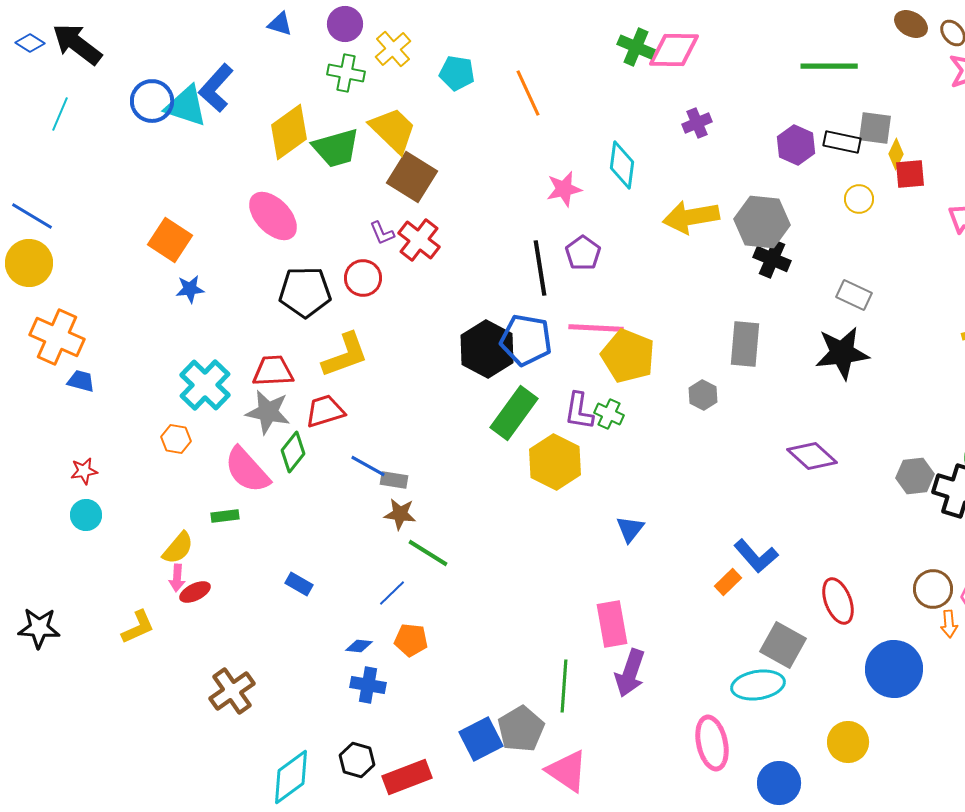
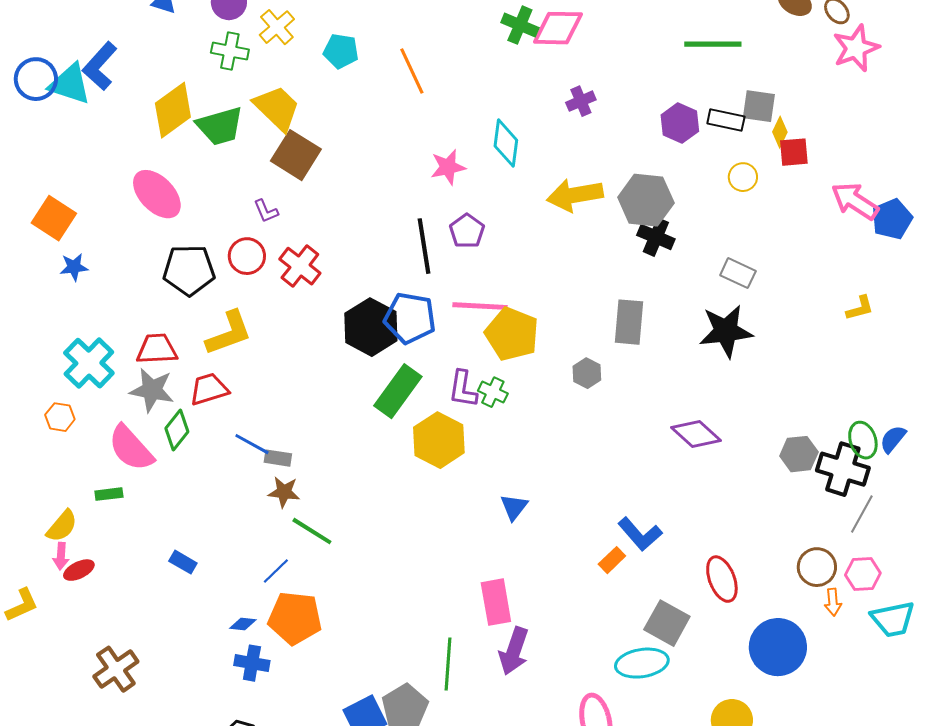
red cross: (419, 240) -> (300, 266), moved
orange pentagon: (411, 640) -> (295, 618), size x1.6

